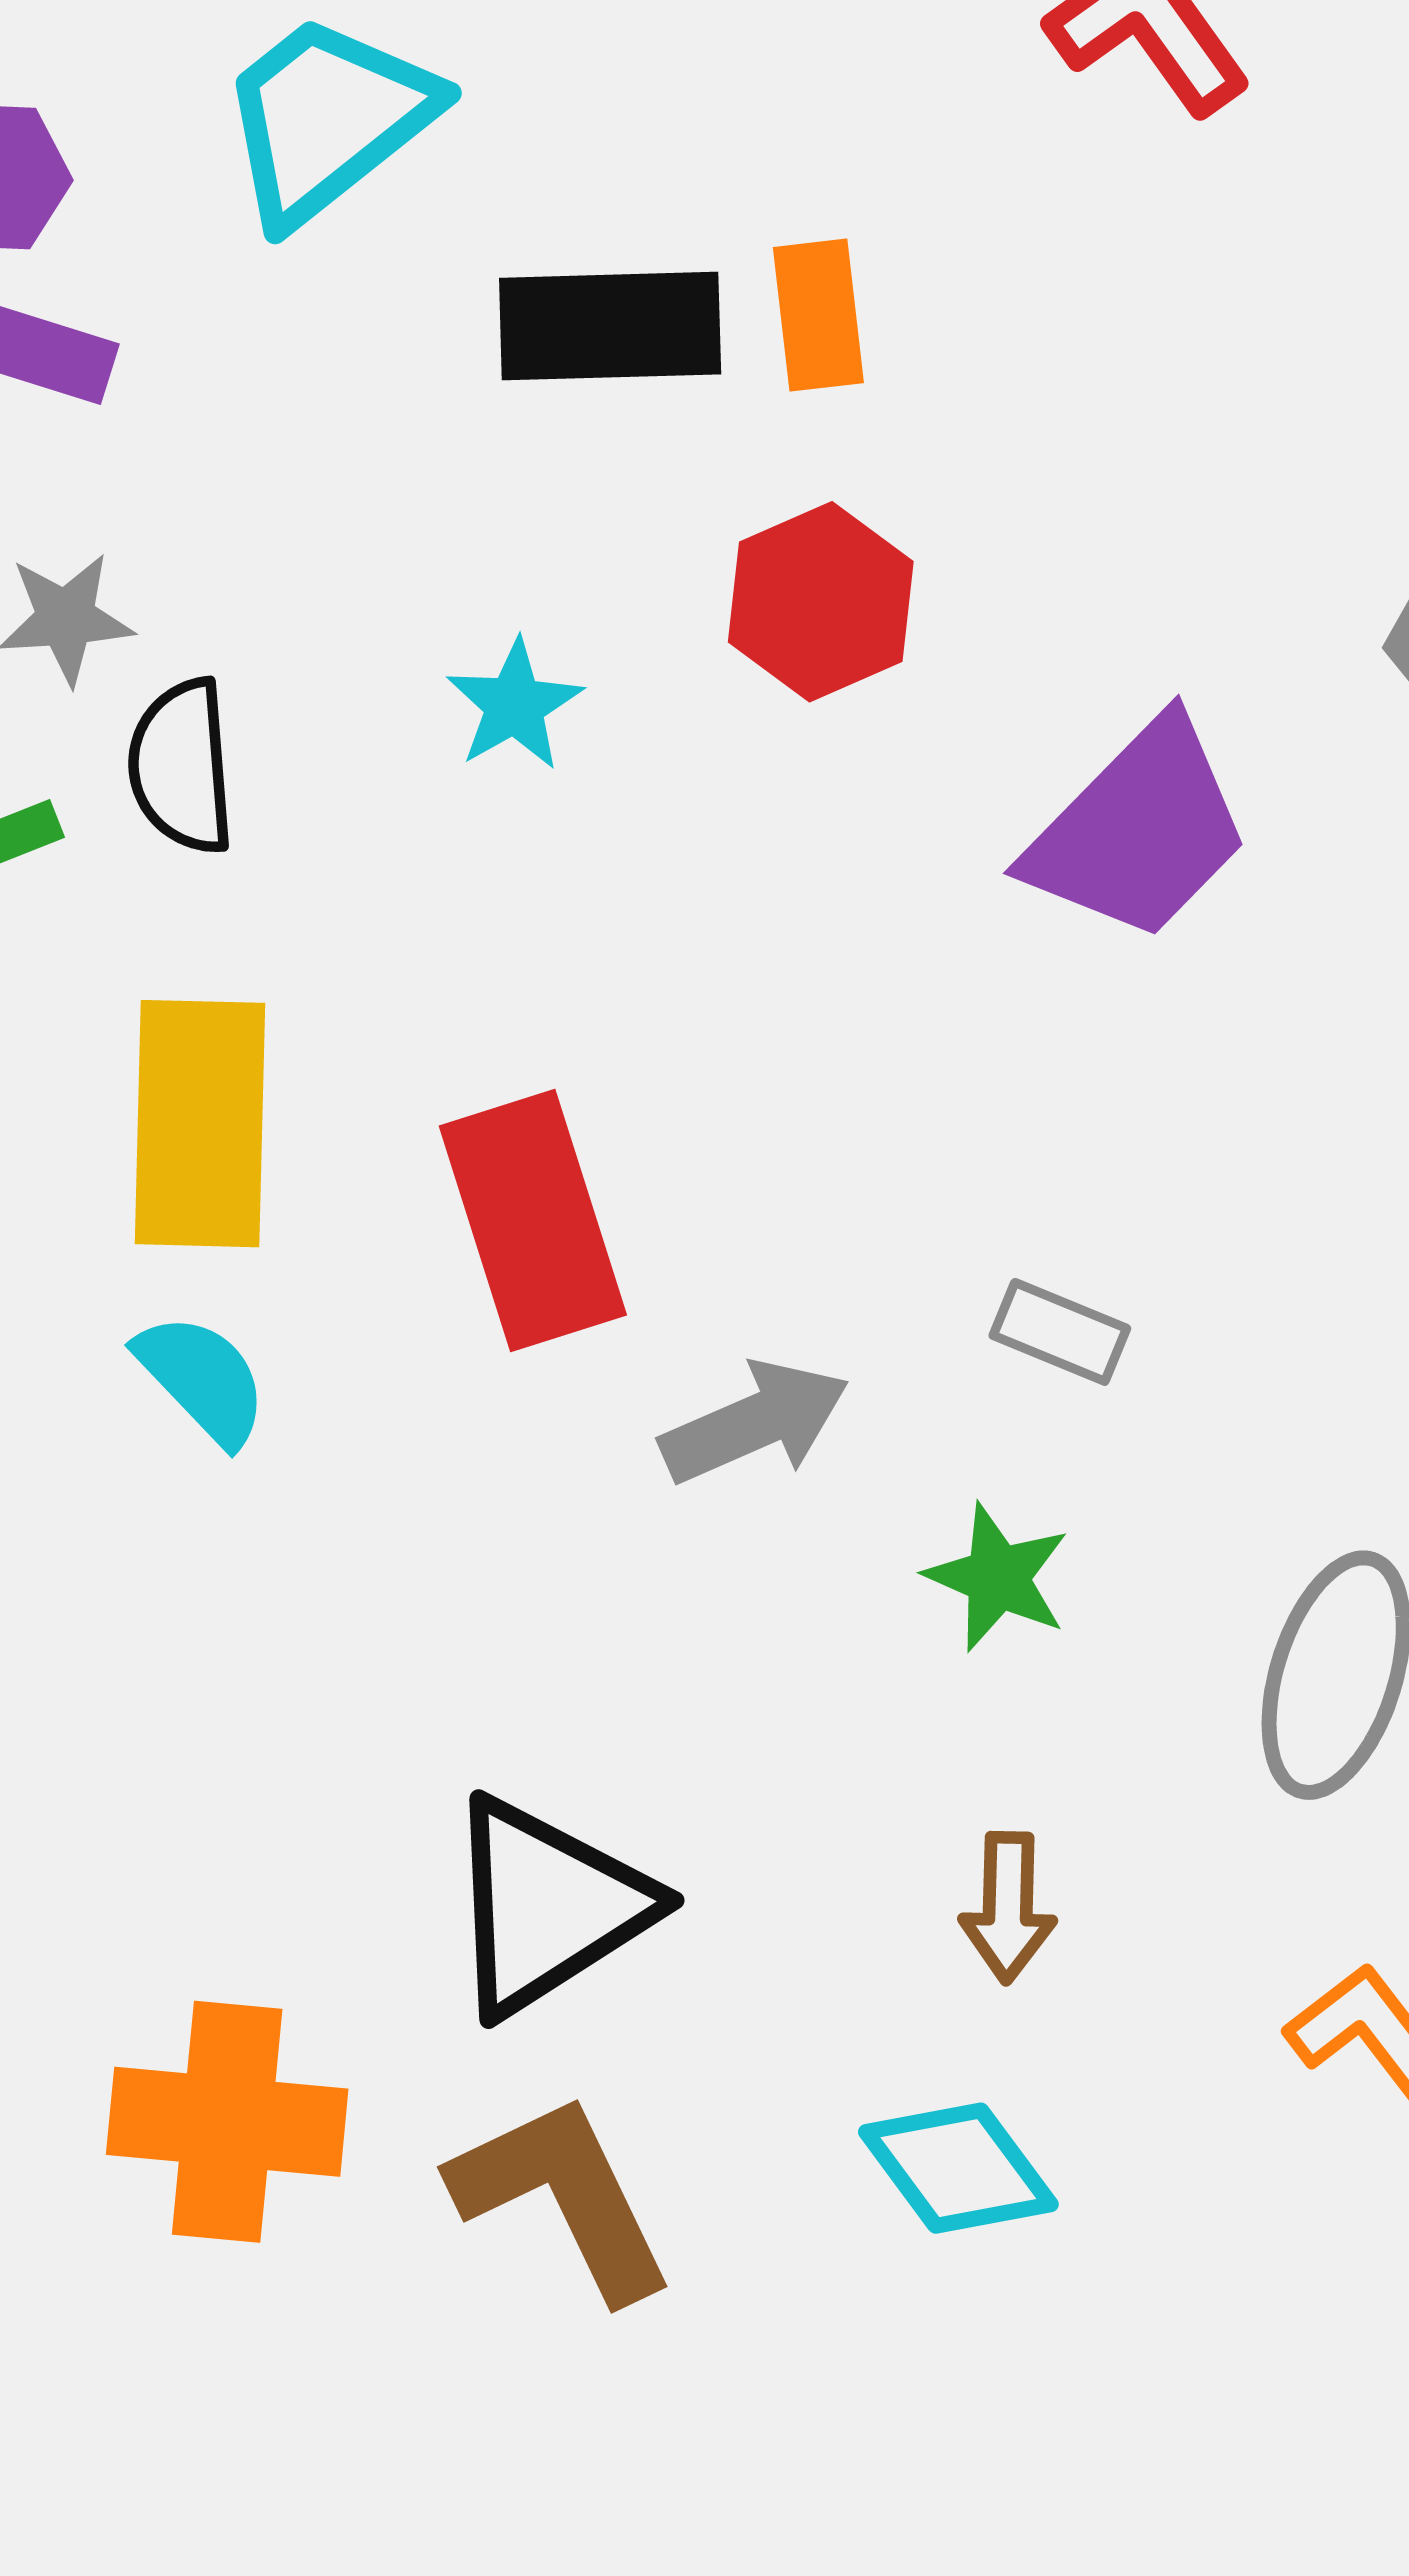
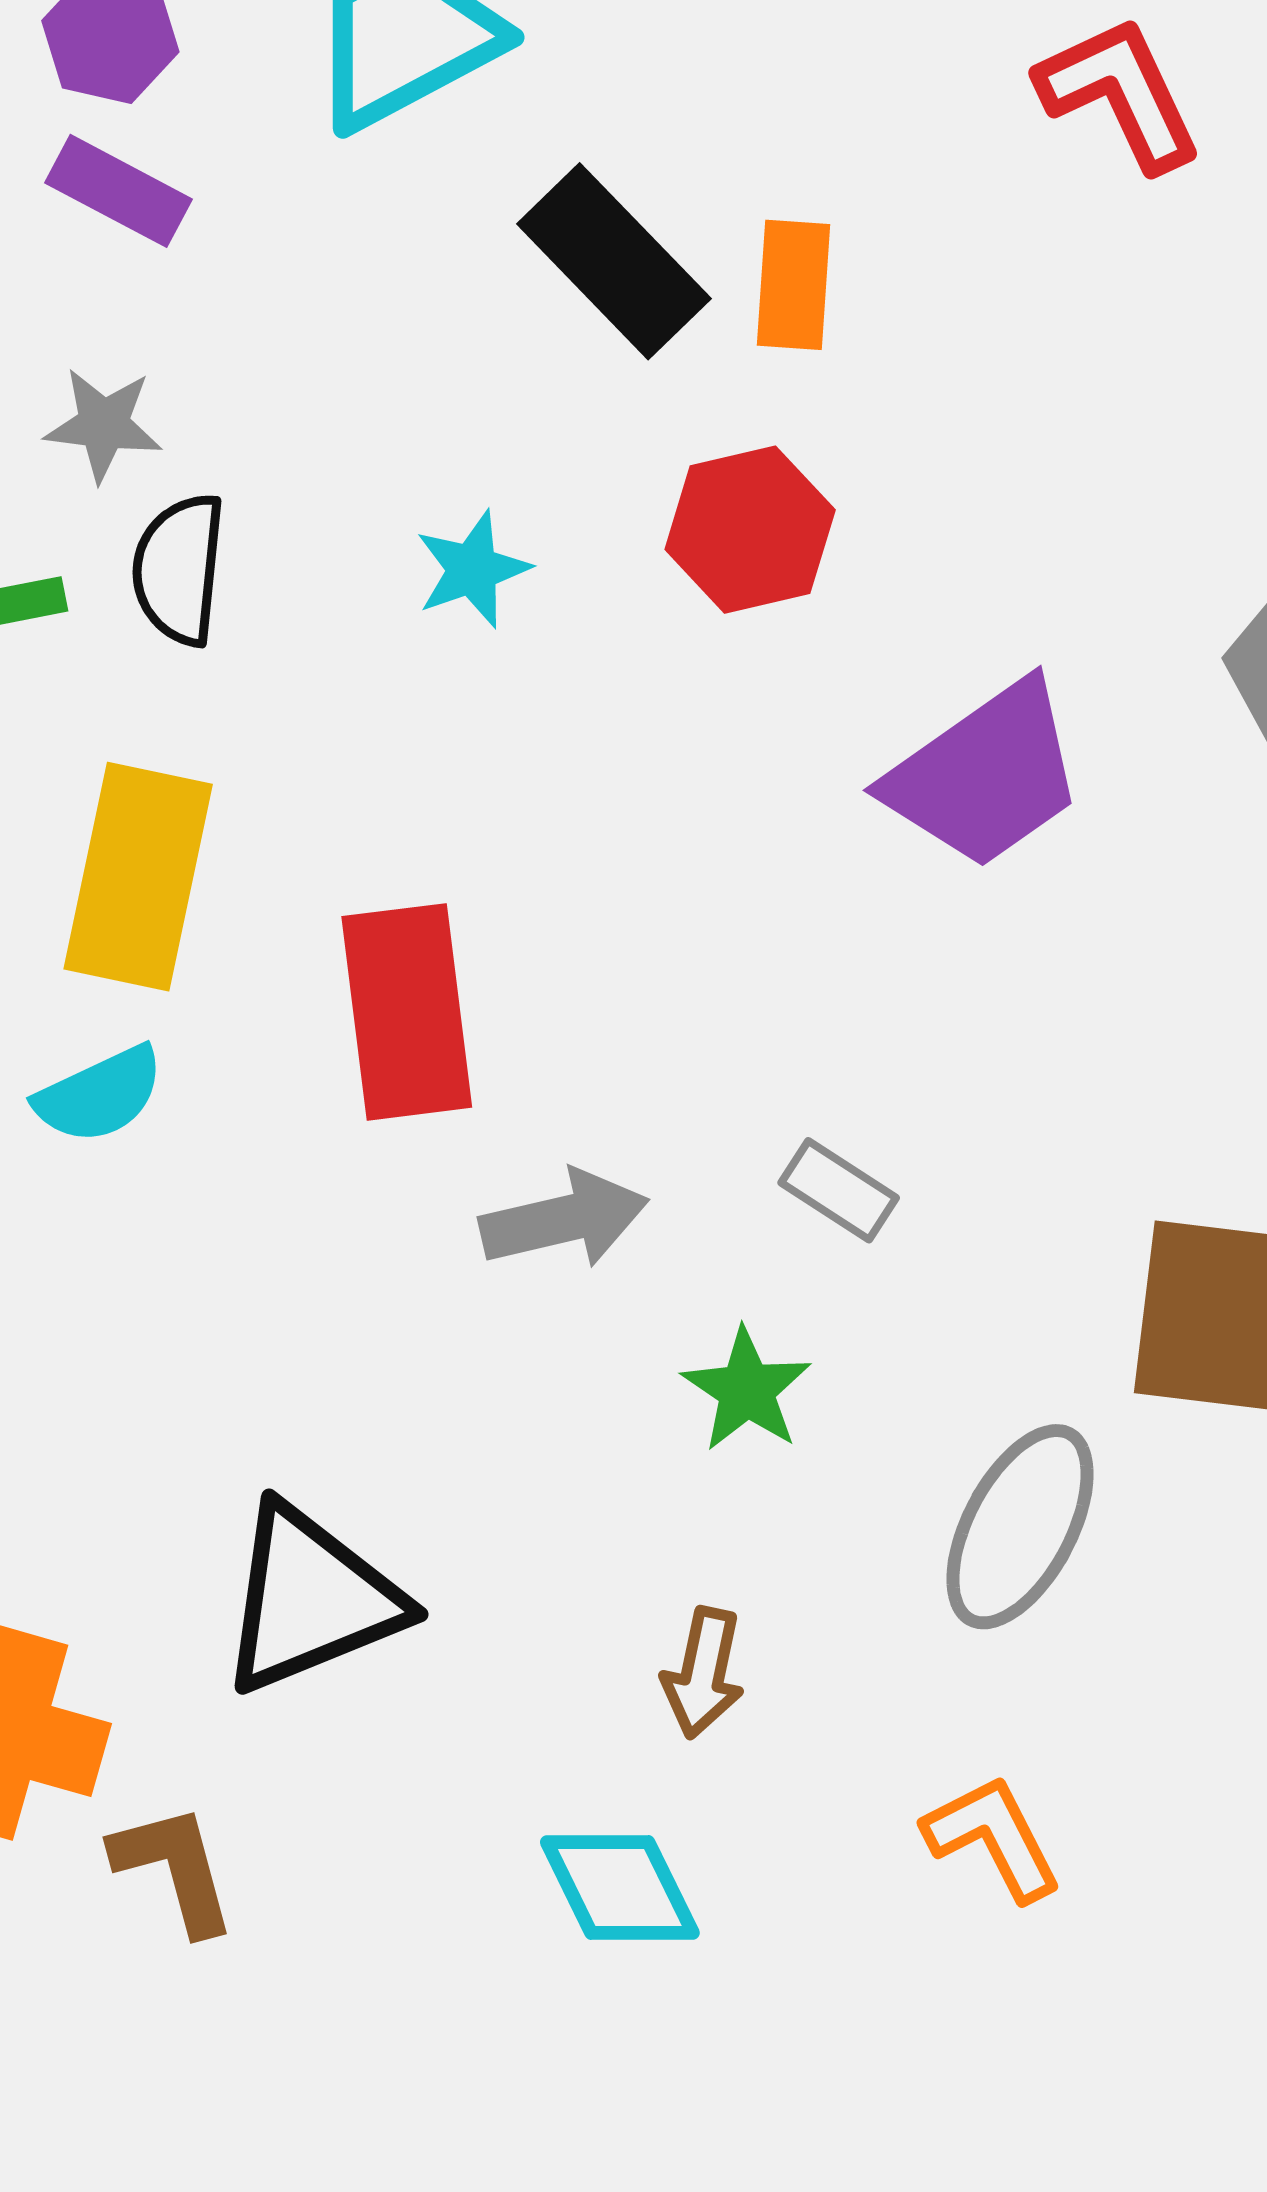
black rectangle: (610, 326) -> (614, 261), turned 37
cyan semicircle: (202, 1379) -> (100, 1095), turned 98
brown L-shape: (563, 2197) -> (174, 1869), moved, size x0.7

